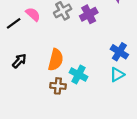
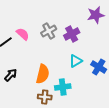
cyan cross: (78, 75) -> (63, 87), turned -35
cyan triangle: (117, 75) -> (76, 61), moved

